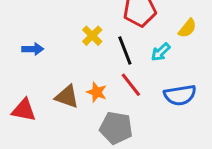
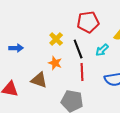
red line: (131, 85) -> (82, 72), turned 36
orange star: (97, 92) -> (55, 63), moved

